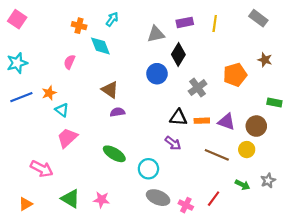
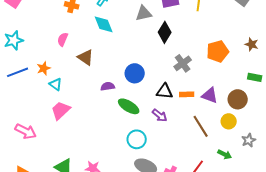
cyan diamond: (100, 46) -> (104, 24), moved
brown star: (265, 60) -> (252, 44), moved
blue circle: (157, 74) -> (135, 73), moved
brown triangle: (110, 90) -> (86, 57), moved
green ellipse: (114, 154) -> (129, 106), moved
brown line: (217, 155) -> (201, 126), turned 35
pink arrow: (42, 169) -> (26, 131), moved
gray star: (268, 180) -> (249, 140), moved

